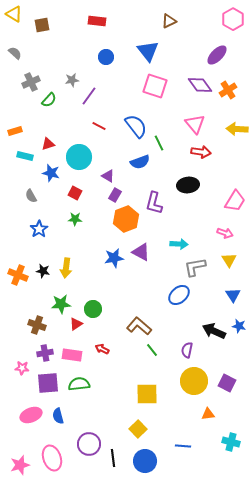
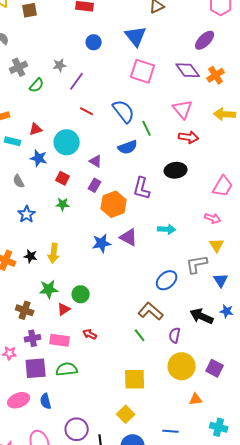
purple rectangle: (115, 195) -> (95, 185), moved
gray L-shape: (195, 267) -> (197, 264), moved
brown L-shape: (139, 326) -> (151, 311), moved

